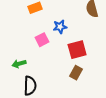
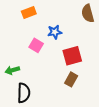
pink square: (42, 40) -> (36, 45), turned -32

